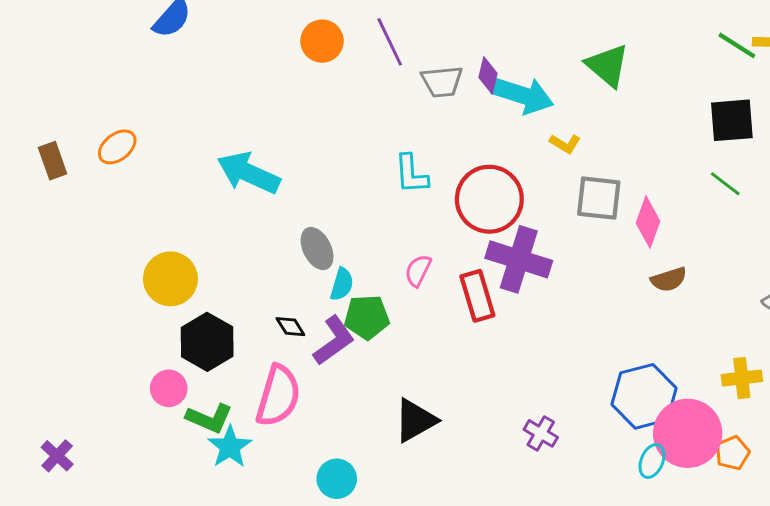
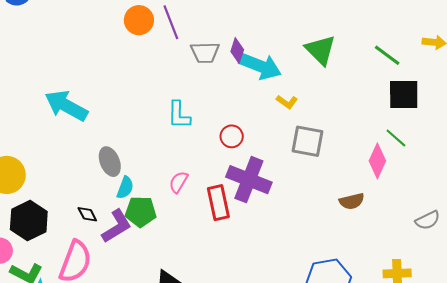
orange circle: (322, 41) -> (139, 20), moved
green line: (737, 45) -> (387, 55), moved
red circle: (489, 199) -> (232, 136), size x0.5
pink diamond: (648, 222) -> (377, 161), moved

